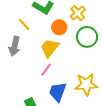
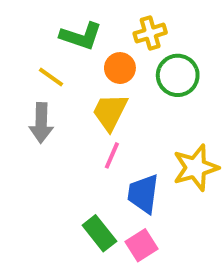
yellow cross: (78, 13) -> (150, 33), turned 35

